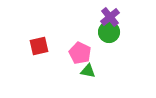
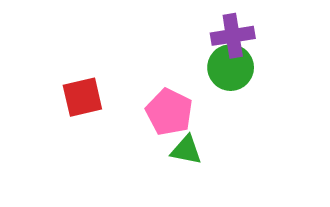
purple cross: (110, 17) -> (233, 36), turned 30

